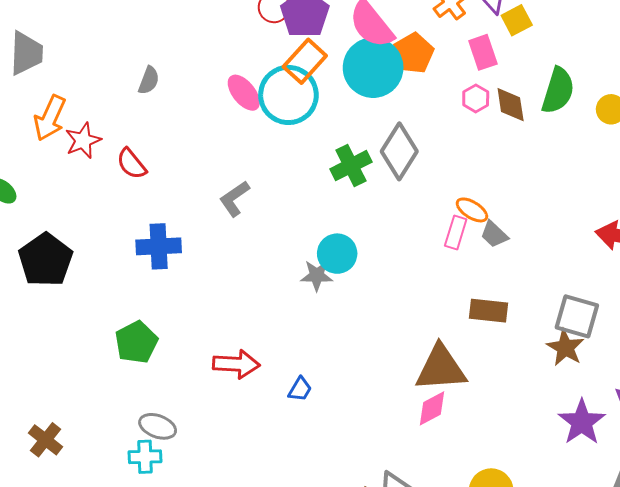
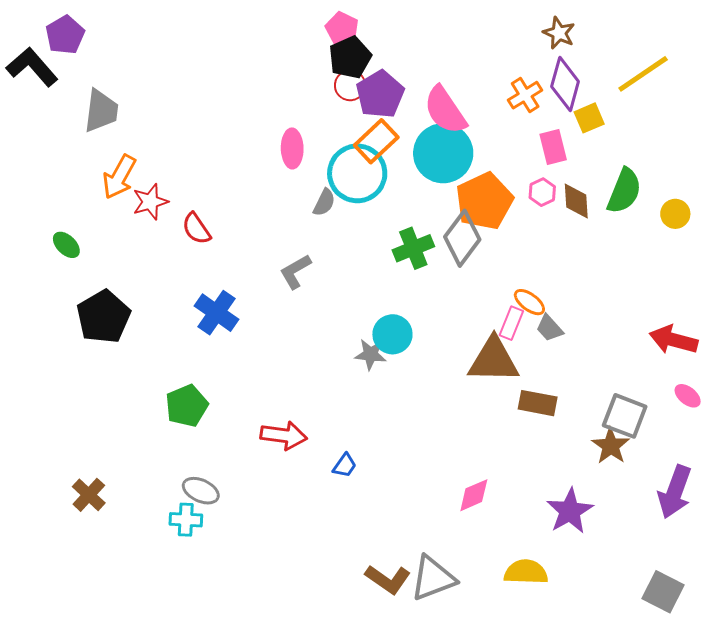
orange pentagon: (413, 53) -> (484, 201), moved, size x1.4
gray semicircle: (149, 80) -> (324, 202), moved
pink ellipse: (244, 93) -> (292, 148), moved, turned 33
blue cross: (159, 246) -> (216, 313), turned 33
brown triangle: (441, 368) -> (494, 360), moved
purple star: (582, 422) -> (570, 511), moved

